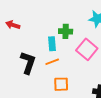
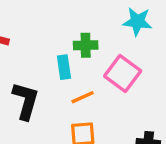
orange line: (52, 62) -> (83, 97), moved

